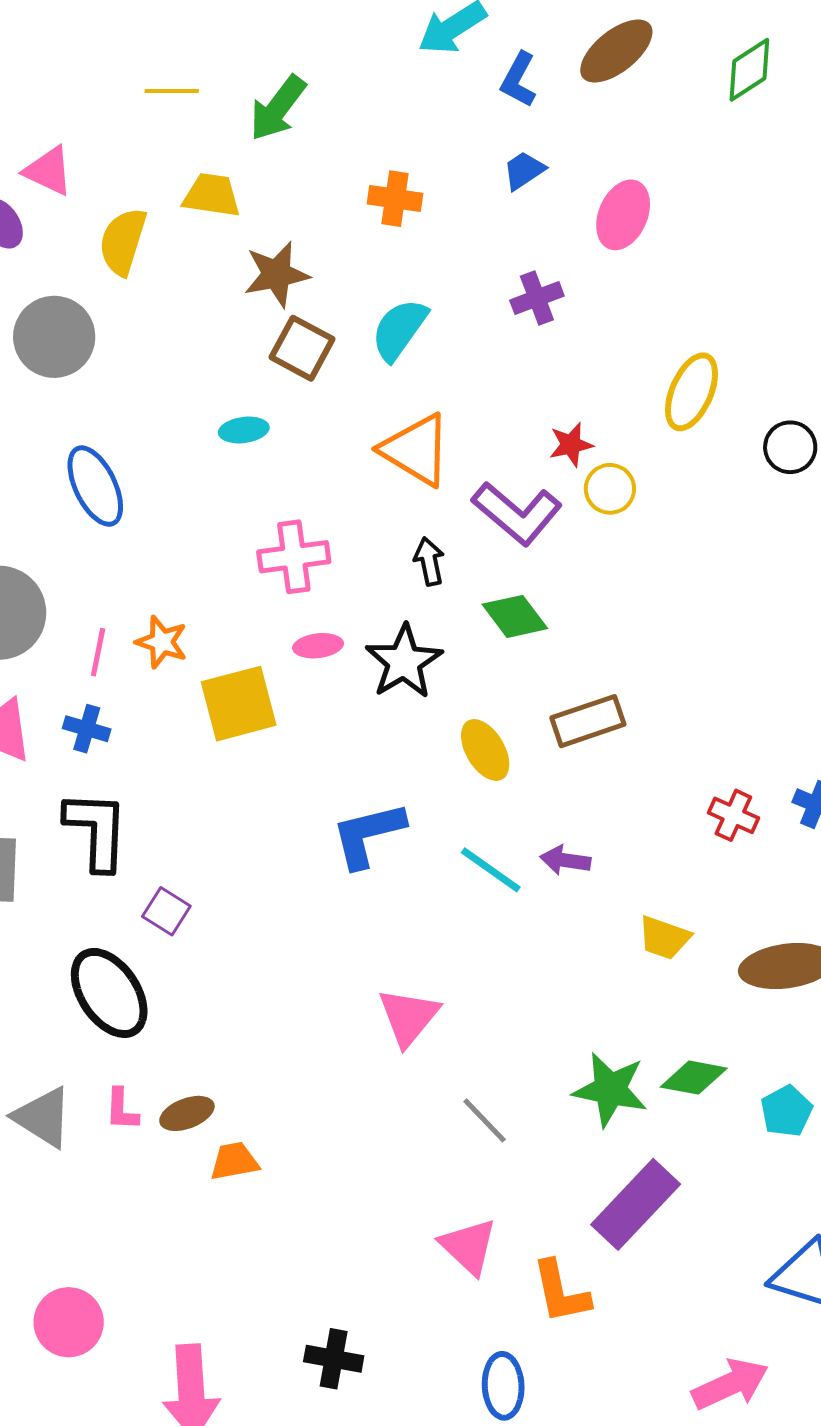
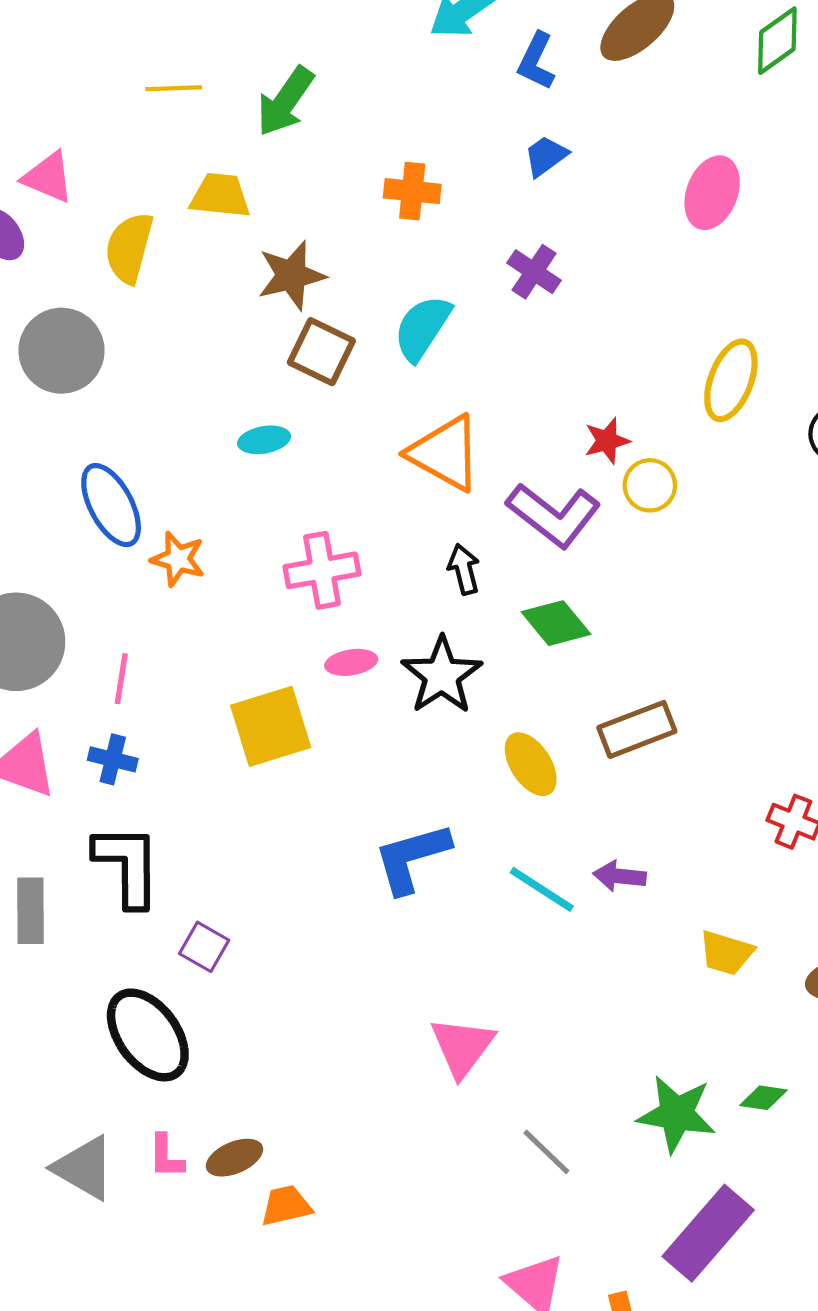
pink ellipse: (623, 215) -> (712, 193), moved
purple cross: (537, 298) -> (534, 272), moved, turned -33
orange star: (162, 642) -> (178, 559), moved
green diamond: (694, 1078) -> (763, 1098), size x0.7

